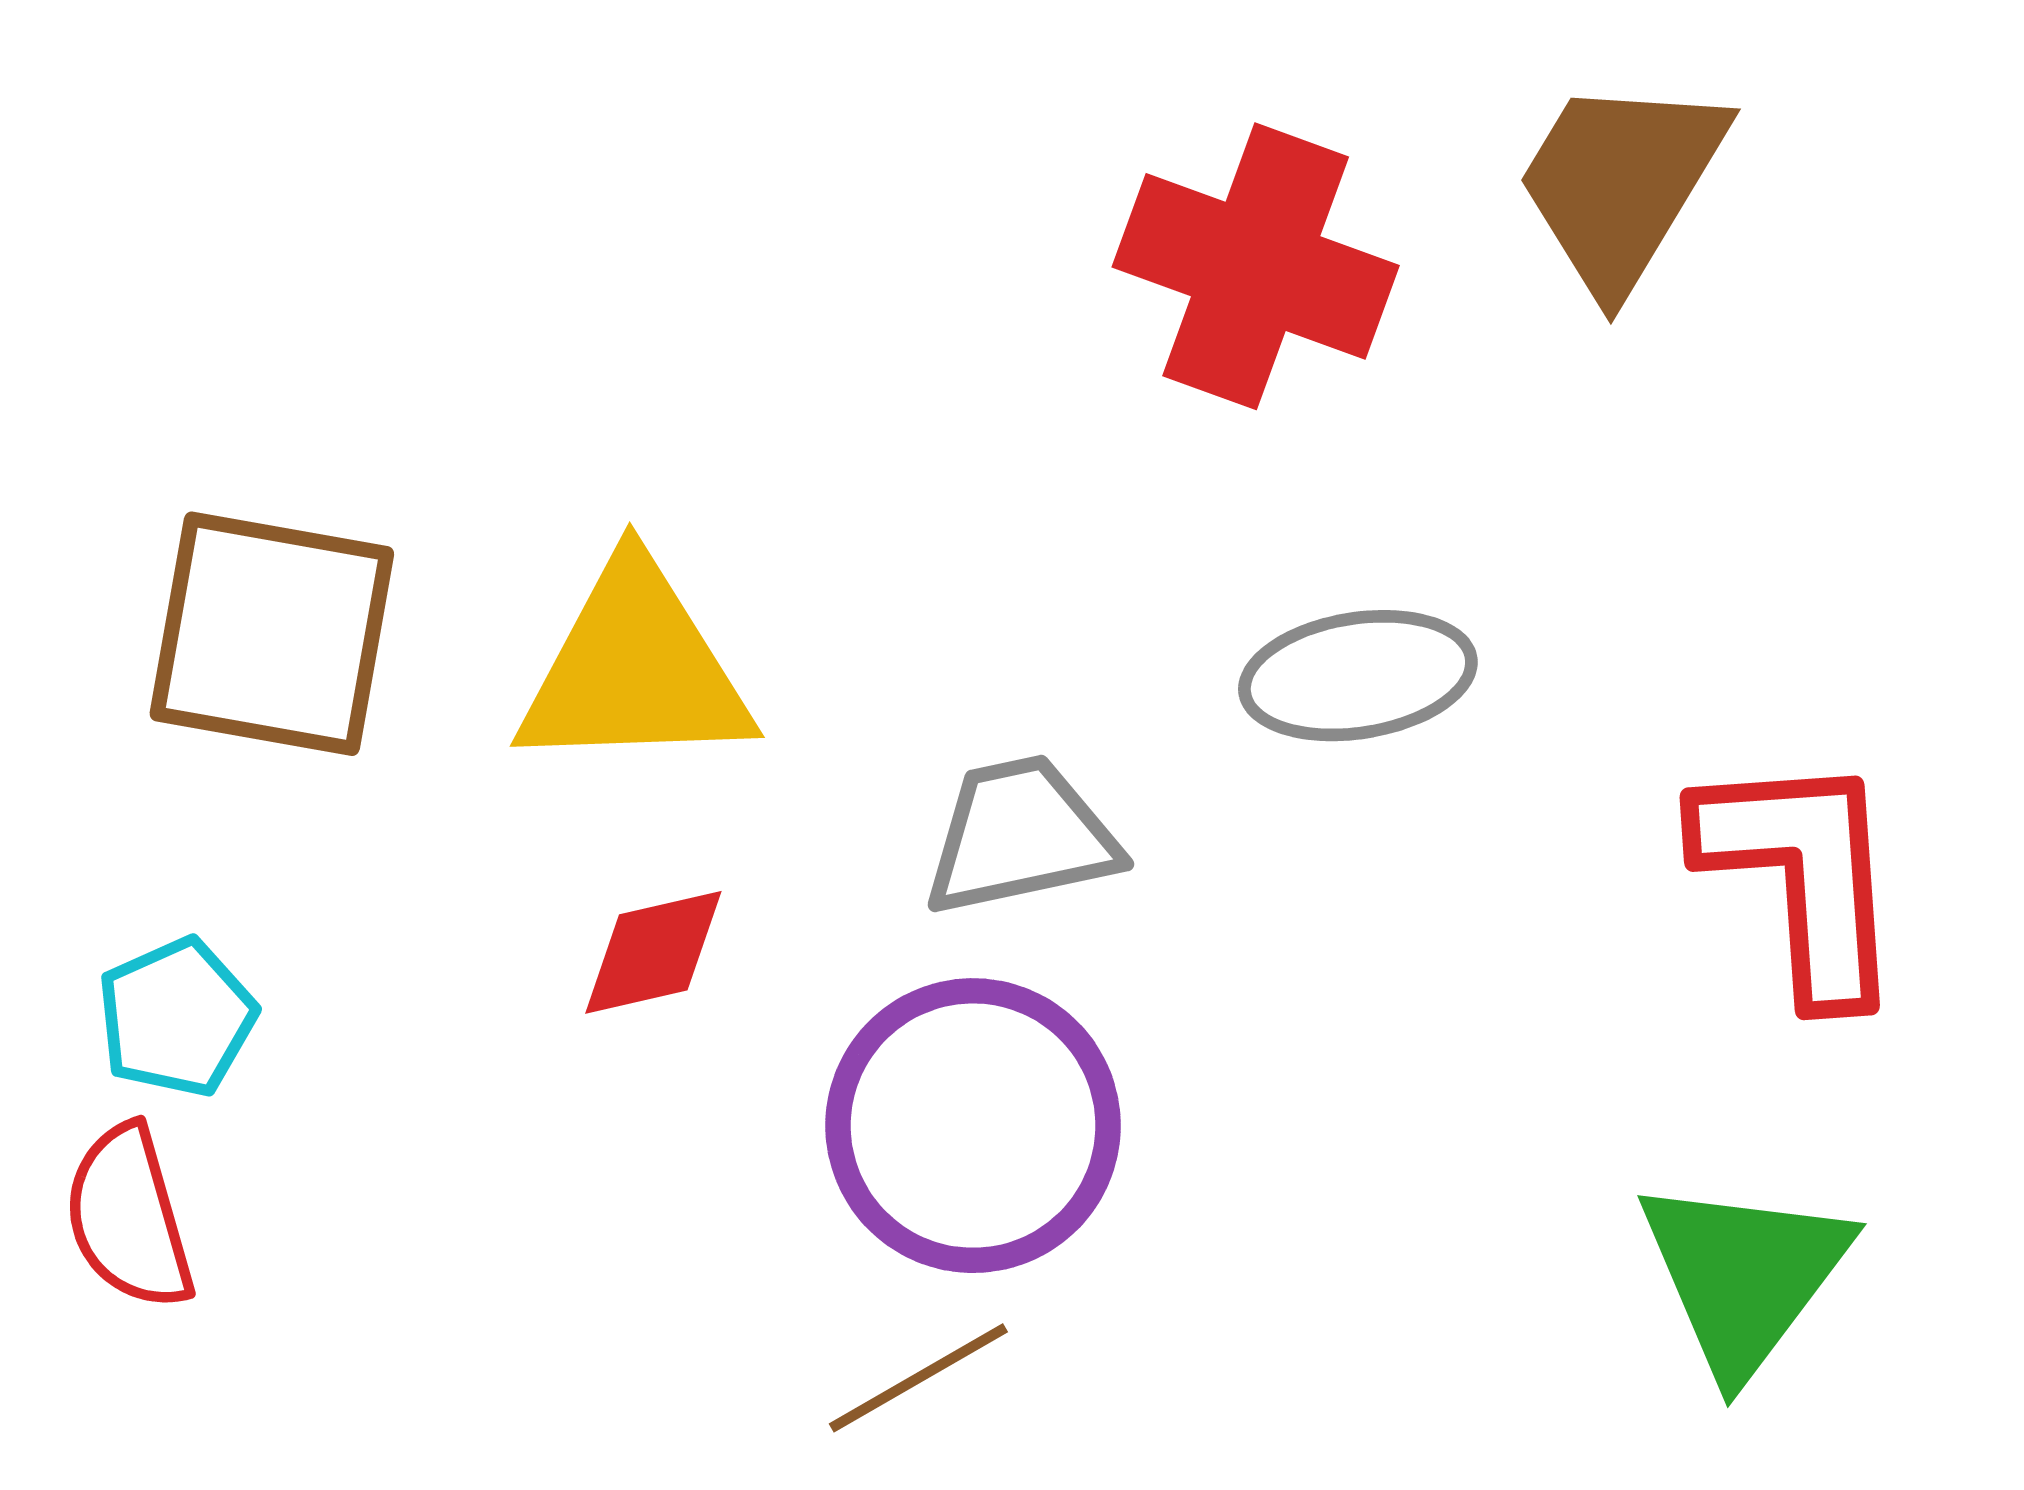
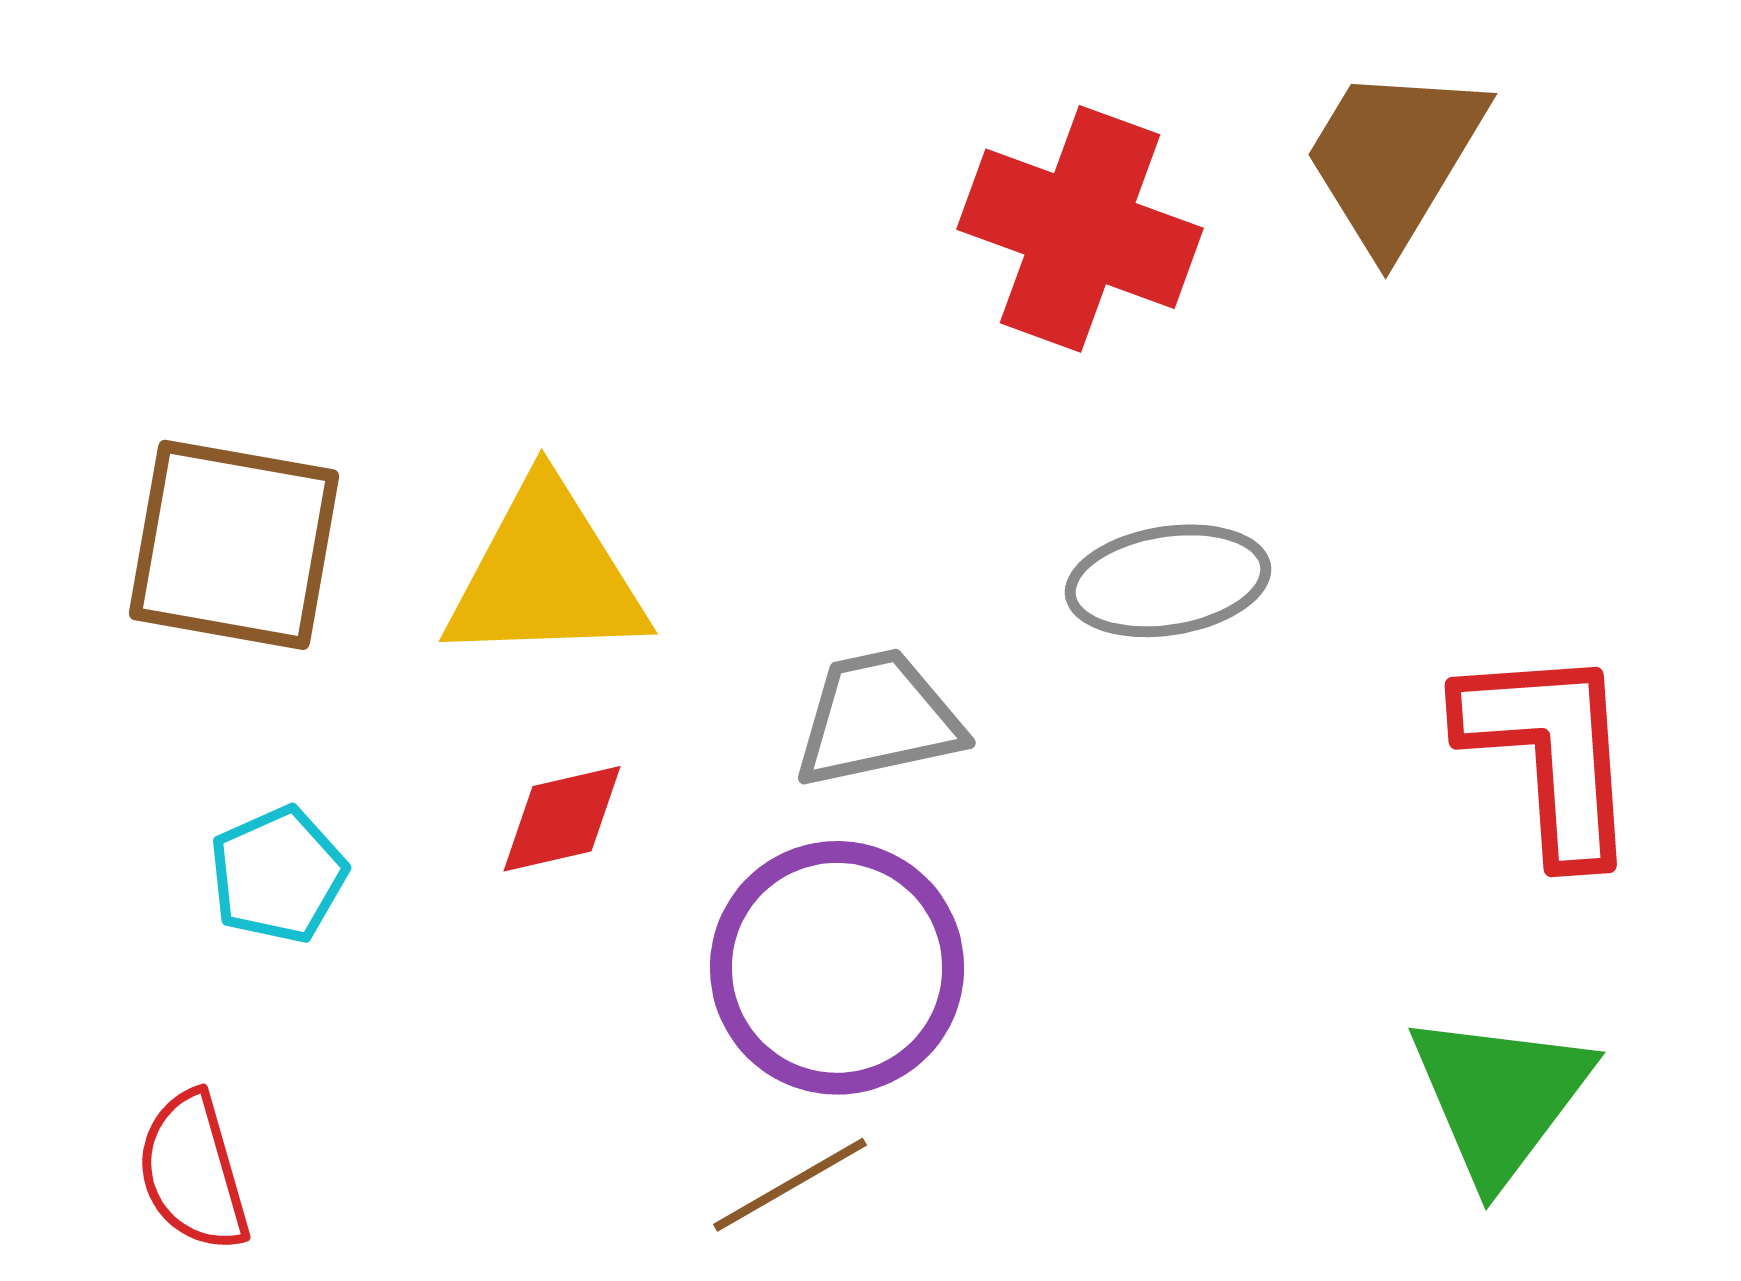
cyan pentagon: (177, 1017) -> (278, 875), moved
red semicircle: (129, 1217) -> (193, 1172), moved

